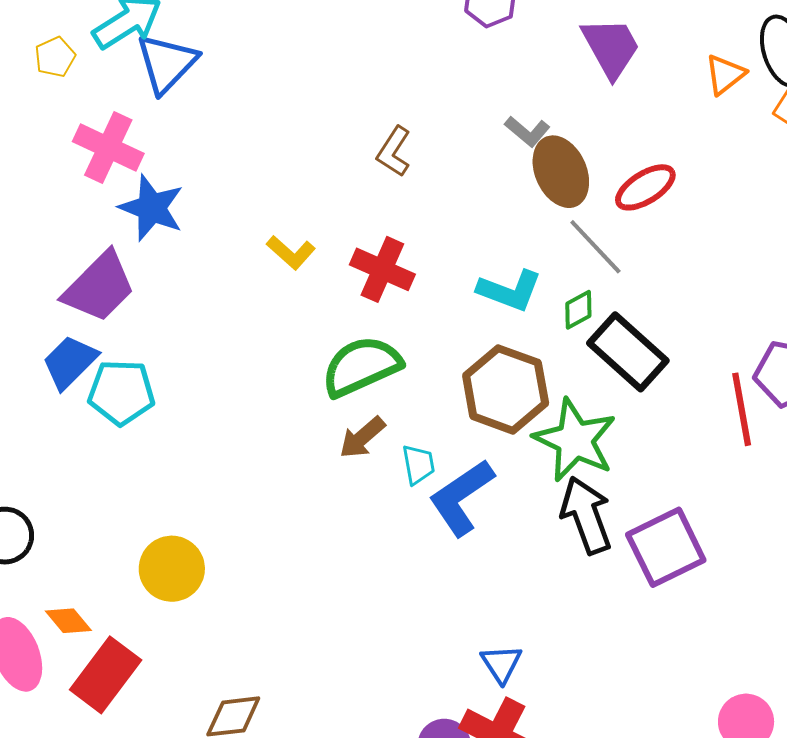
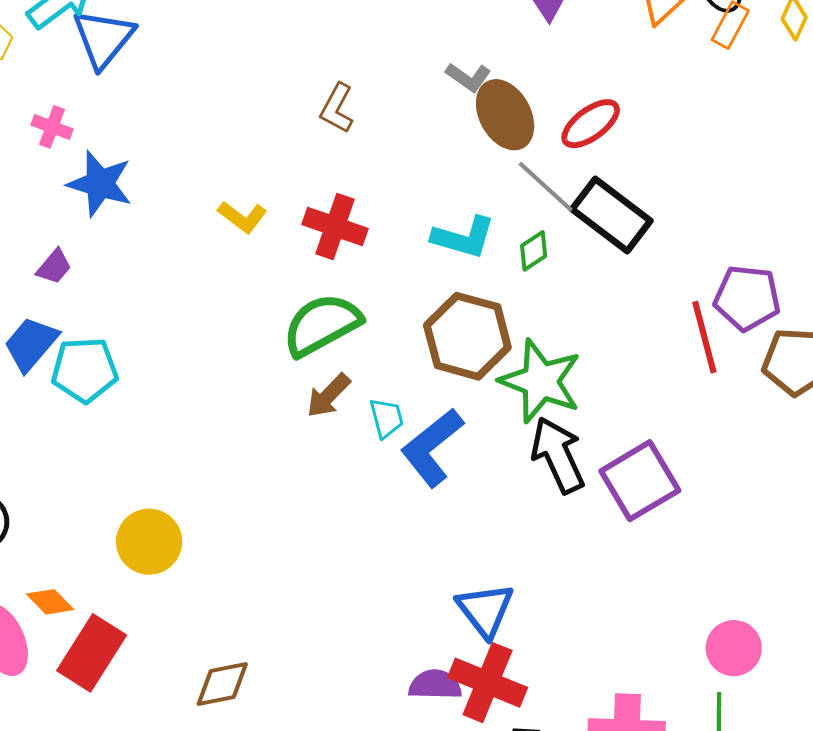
pink cross: (108, 147) -> (52, 127), size x0.6
purple trapezoid: (99, 287) -> (54, 267), size x0.5
black rectangle: (628, 352) -> (611, 215), moved
blue triangle: (501, 664) -> (485, 610), size x1.4

